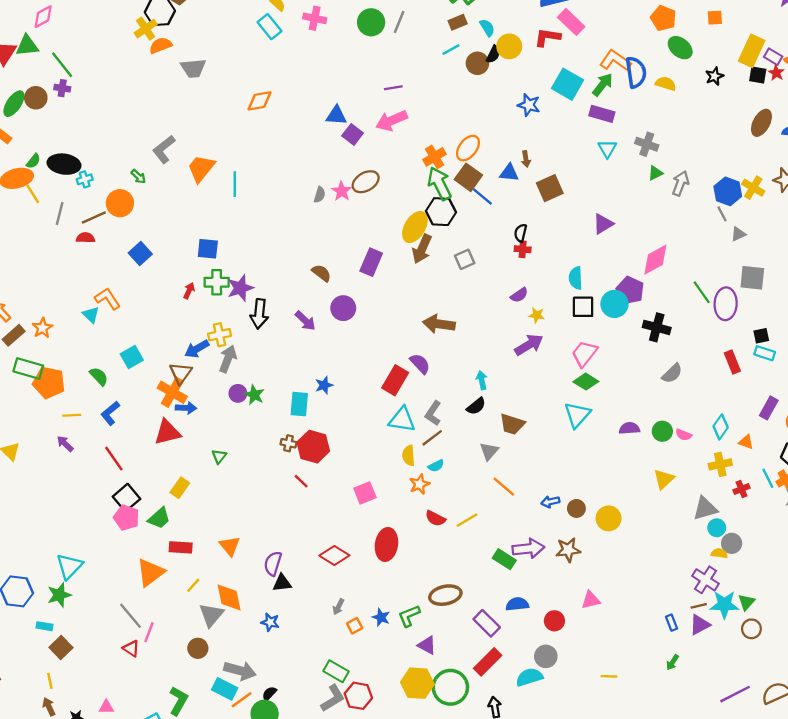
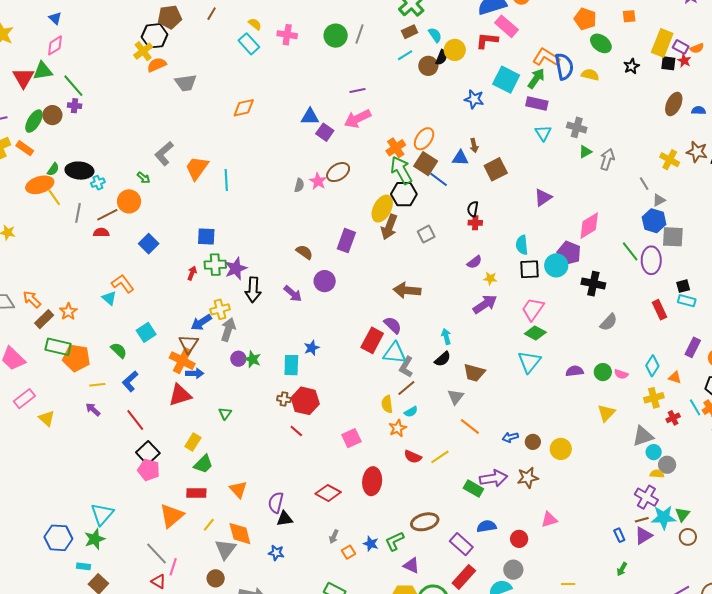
blue hexagon: (728, 191) -> (654, 221), moved
cyan triangle: (402, 420) -> (395, 353), moved
green trapezoid: (159, 518) -> (203, 464), moved

